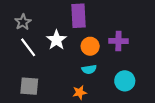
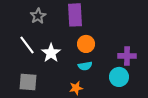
gray star: (23, 22) -> (38, 16), moved
white star: (56, 40) -> (51, 53), moved
purple cross: (118, 41) -> (127, 56), moved

